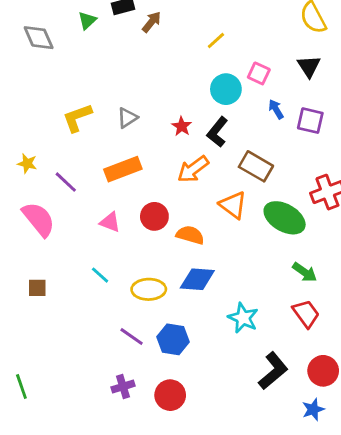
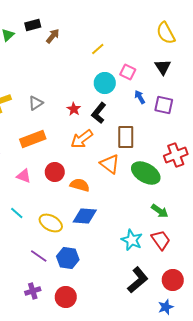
brown rectangle: (256, 166) -> (126, 137), turned 60
yellow ellipse: (149, 289) -> (51, 223), turned 30
cyan star: (243, 318) -> (132, 240), moved

